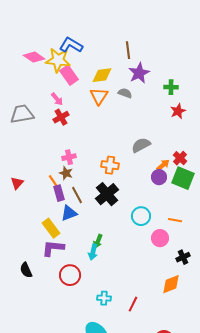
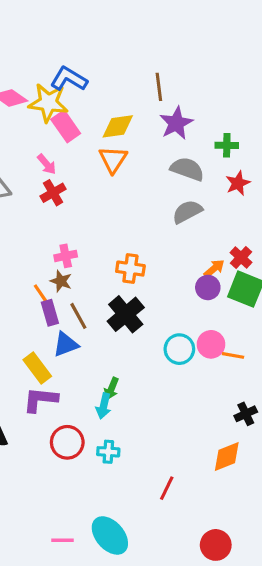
gray semicircle: (125, 93) -> (187, 169), moved, size x1.5
gray semicircle: (141, 145) -> (187, 212), moved
pink circle: (160, 238) -> (211, 344), moved
cyan cross: (104, 298) -> (108, 452), moved

